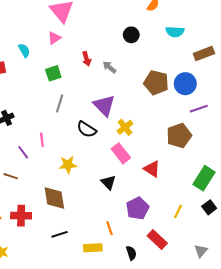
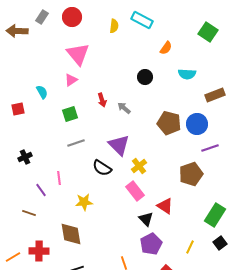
gray line: (60, 103) -> (76, 143), turned 54
black triangle: (108, 182) -> (146, 219), moved

